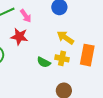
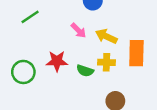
pink arrow: (26, 16) -> (78, 30), moved
red star: (19, 37) -> (57, 61), moved

